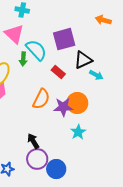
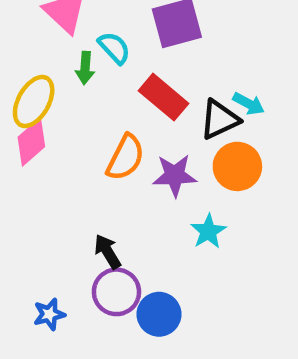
cyan semicircle: (36, 50) -> (114, 48), size x0.7
black triangle: (83, 60) -> (219, 119), moved
red rectangle: (58, 72) -> (163, 97), size x1.5
orange circle: (77, 103) -> (237, 166), moved

